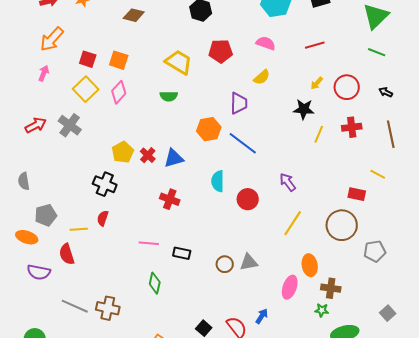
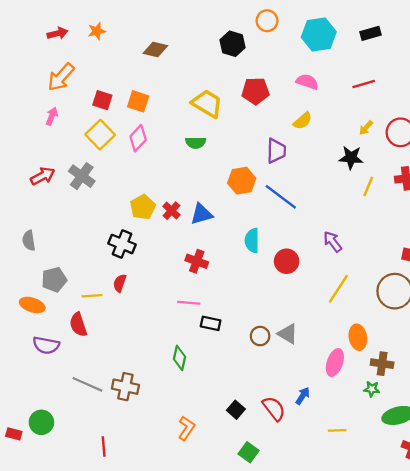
pink line: (149, 243) -> (189, 303), moved
gray triangle: (249, 262) -> (288, 334), turned 42

